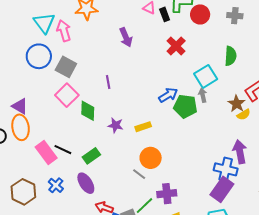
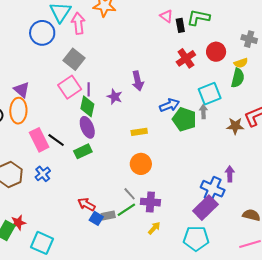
red circle: (200, 14) -> (216, 52), moved
purple arrow: (126, 37) -> (138, 81), moved
blue circle: (39, 56) -> (42, 33), moved
purple line: (108, 82) -> (89, 89), moved
brown star: (237, 104) -> (235, 126), turned 30
yellow semicircle: (244, 115) -> (241, 63), moved
purple star: (116, 125) -> (115, 97), moved
purple arrow: (240, 152) -> (230, 174), size x0.7
gray line: (139, 174) -> (130, 194), moved
purple ellipse: (86, 183) -> (87, 127), moved

